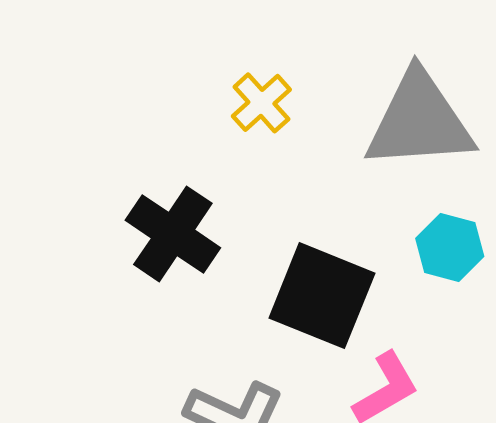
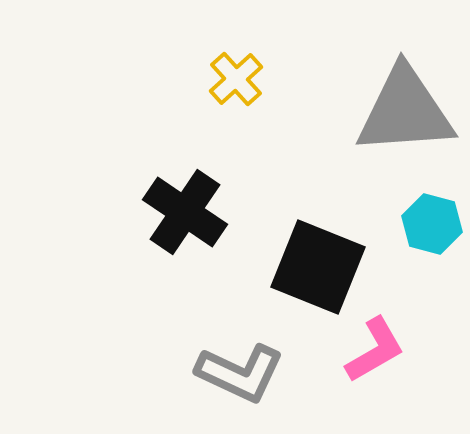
yellow cross: (261, 103) -> (236, 79), moved

